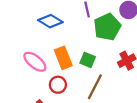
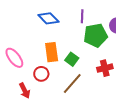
pink ellipse: (35, 62) -> (14, 58), moved

